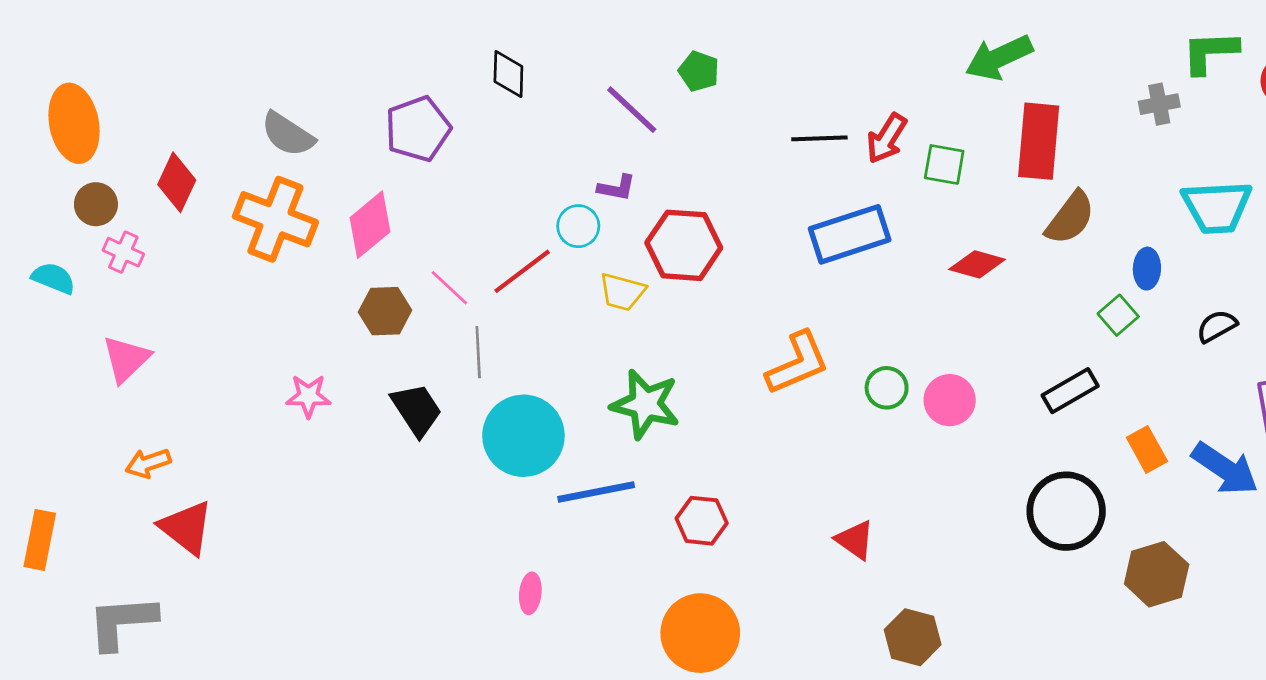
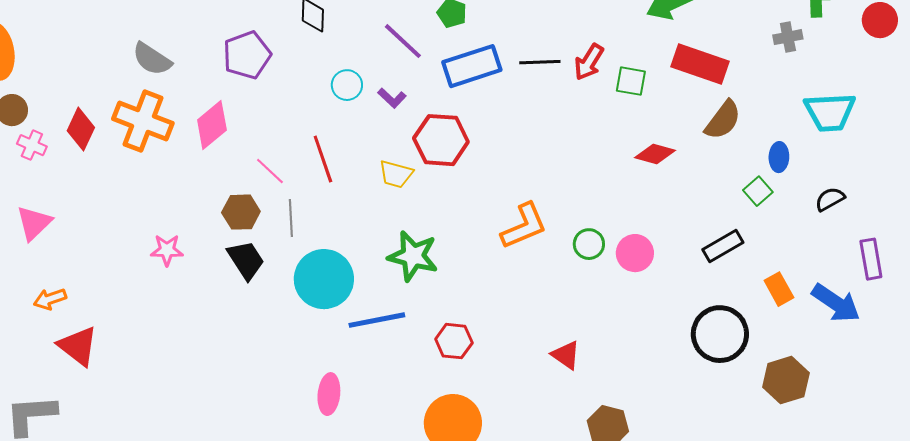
red rectangle: (1039, 141) -> (700, 64), turned -76
red diamond: (177, 182) -> (81, 129), moved
purple L-shape: (617, 188) -> (392, 98), turned 32
cyan circle: (578, 226) -> (347, 85), moved
blue rectangle: (850, 234) -> (472, 66), moved
red line: (522, 271) -> (323, 159), turned -72
brown hexagon: (385, 311) -> (241, 212), moved
pink ellipse: (530, 593) -> (329, 394), size x1.4

